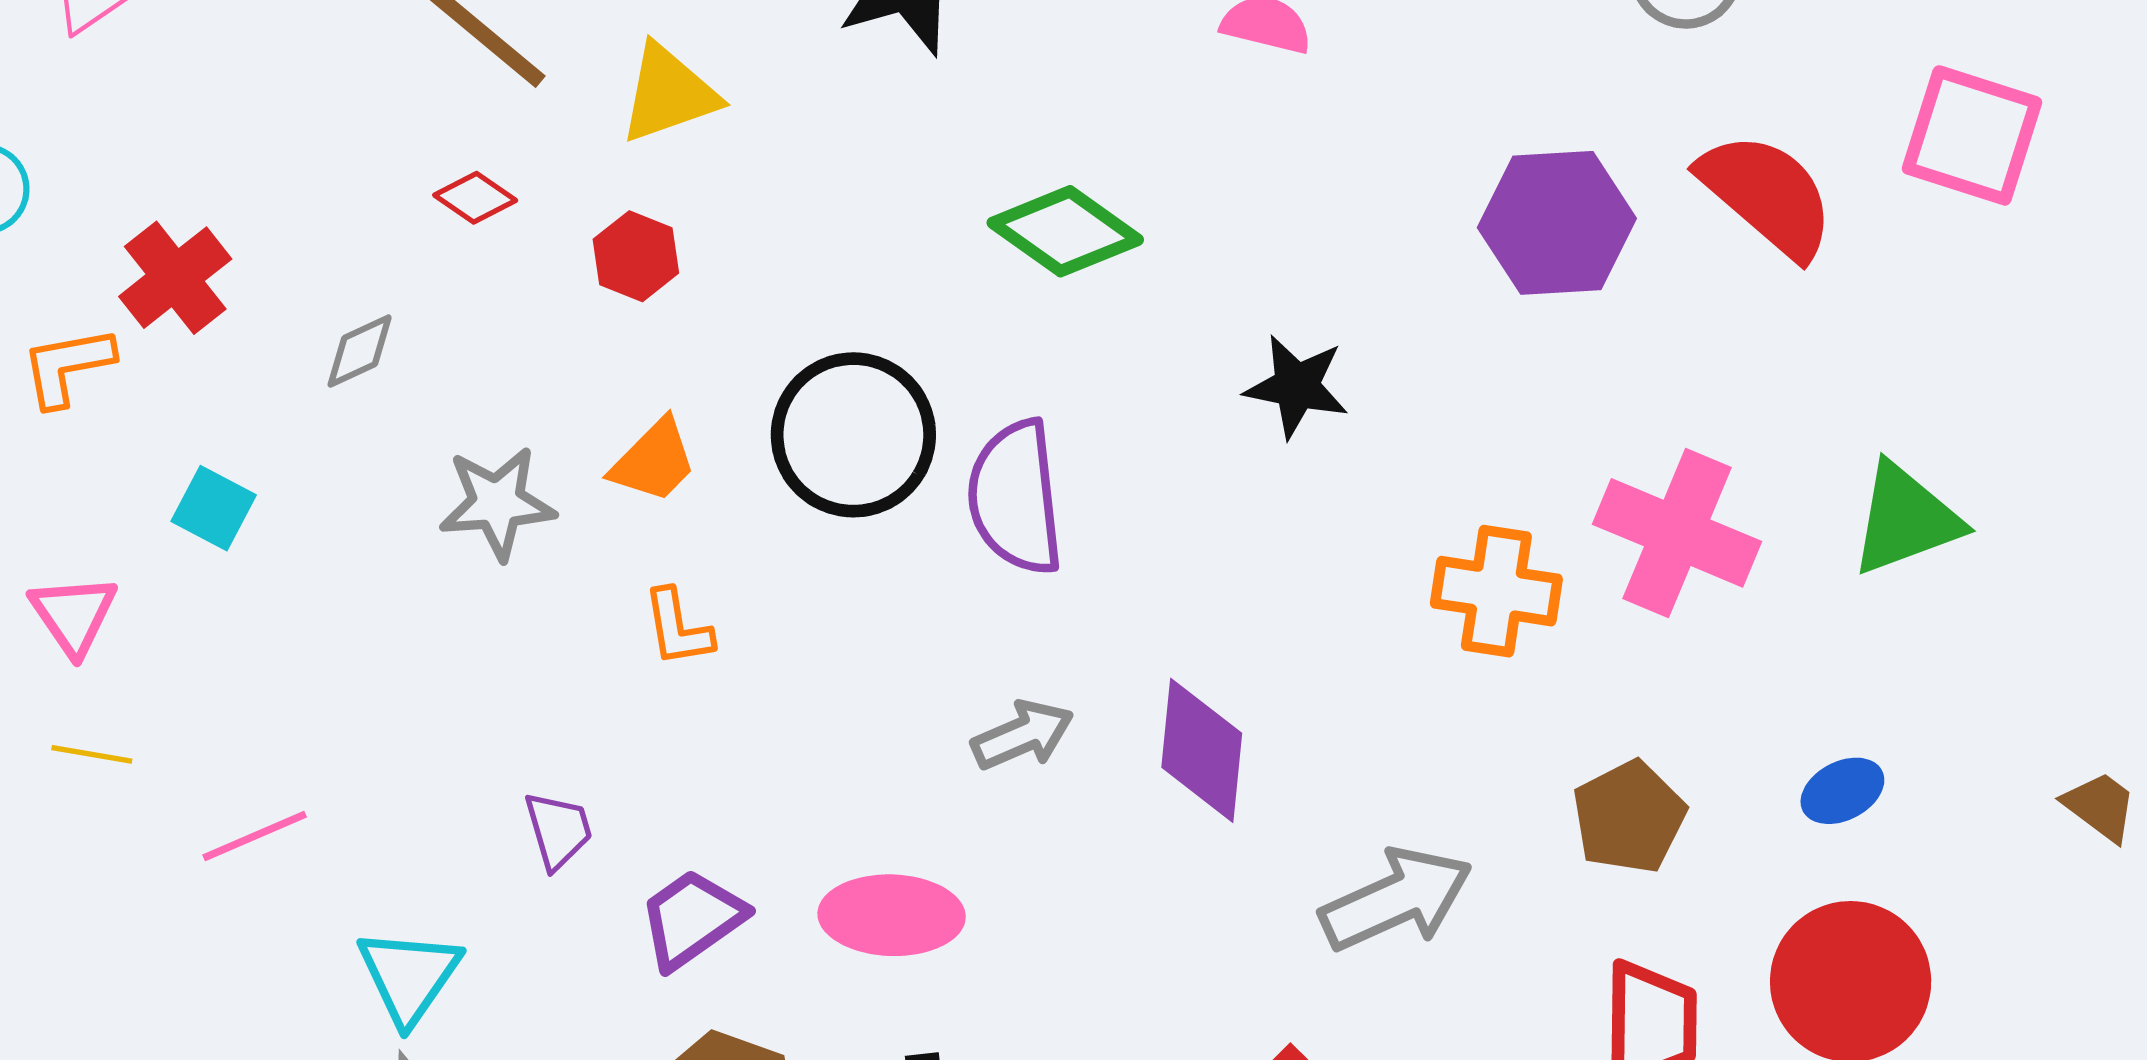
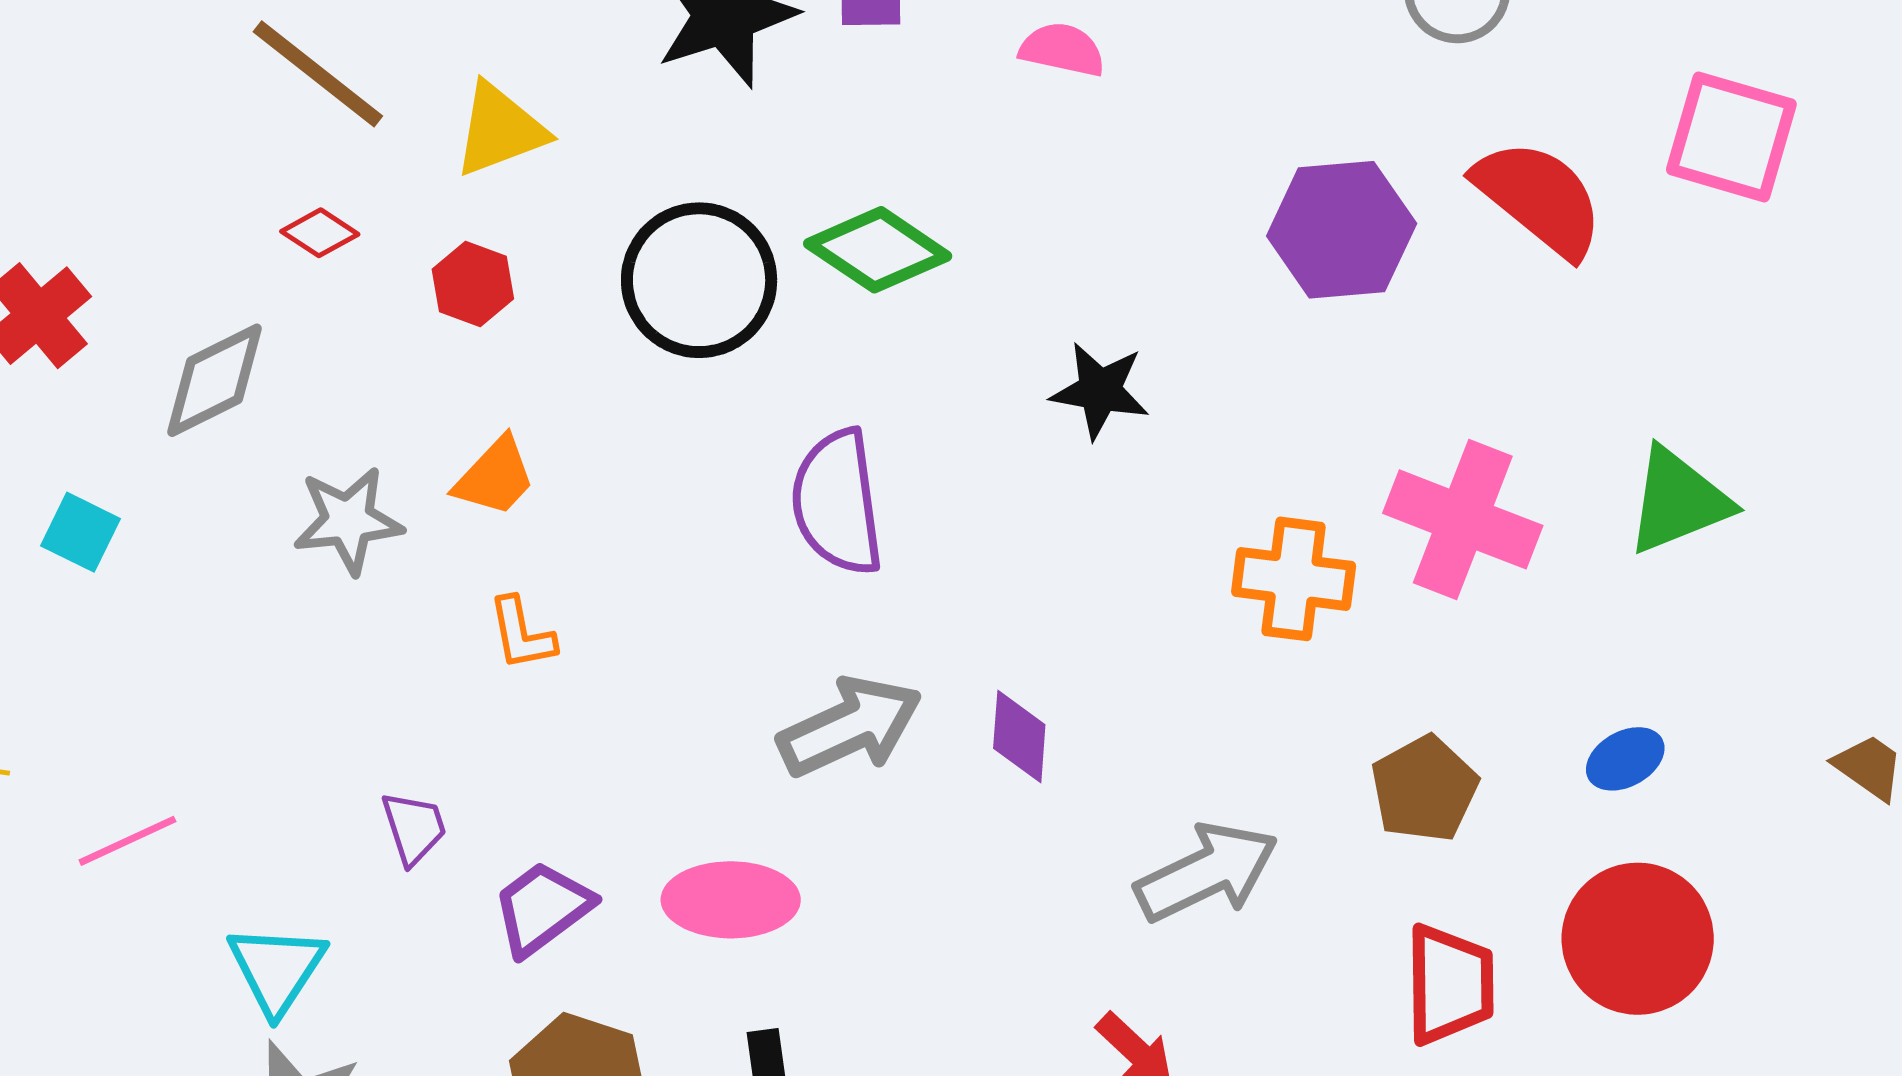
gray diamond: (360, 351) -> (214, 380), size x1.6
black circle: (853, 435) -> (699, 280), moved
gray arrow: (1023, 735) -> (850, 726), size x1.5
purple diamond: (1202, 750) -> (1019, 736), size x0.7

